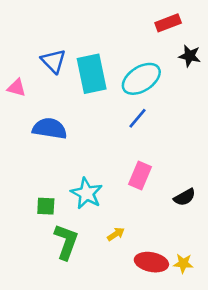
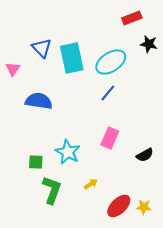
pink triangle: (17, 88) -> (13, 69), turned 49
red ellipse: (151, 262) -> (119, 206), turned -55

